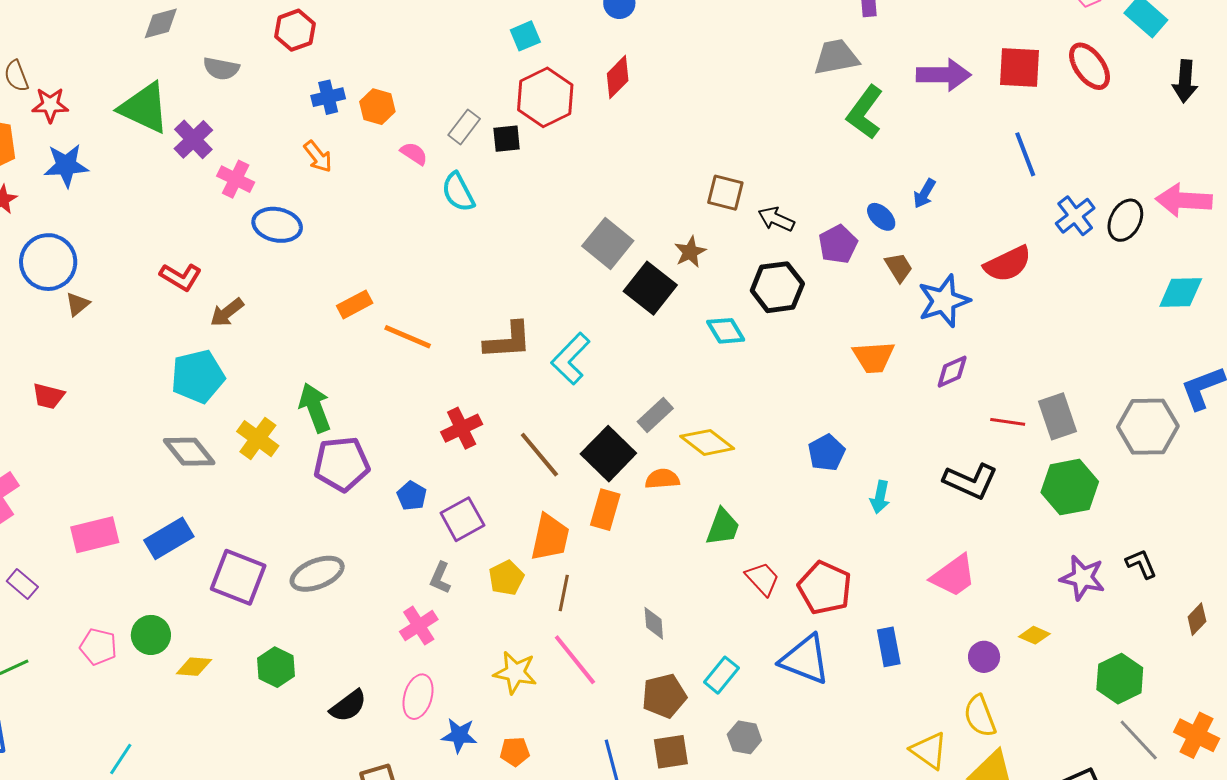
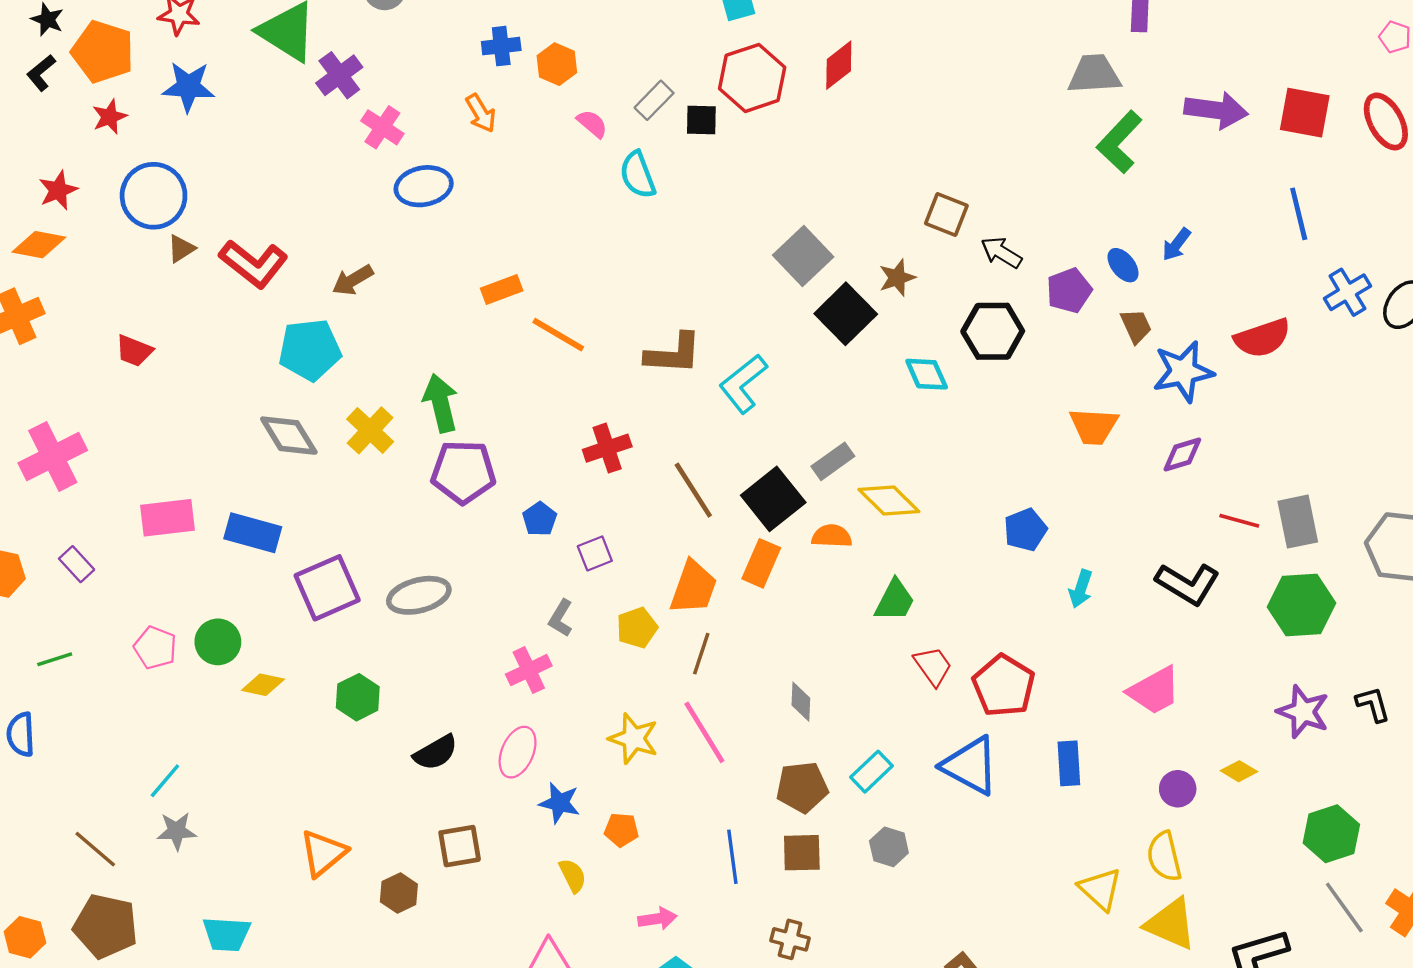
blue ellipse: (277, 225) -> (424, 186), turned -30
red L-shape: (181, 277) -> (254, 264), moved, size x1.4
purple square: (462, 519) -> (595, 553), size x0.7
blue rectangle: (169, 538) -> (253, 533), turned 39
purple square: (238, 577) -> (327, 588), turned 38

